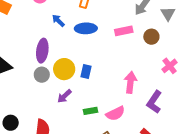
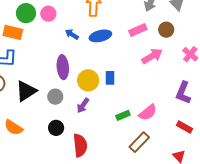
gray circle: (42, 75) -> (55, 97), moved
pink arrow: (130, 82) -> (152, 56), moved, turned 65
purple arrow: (64, 96) -> (83, 105), moved
black circle: (11, 123) -> (56, 128), moved

